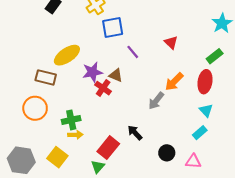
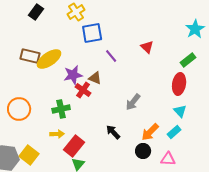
brown rectangle: (46, 77) -> (30, 56), moved
orange arrow: (174, 82) -> (150, 132), moved
green cross: (71, 120) -> (61, 109), moved
red rectangle: (108, 148) -> (74, 146), moved
yellow square: (57, 157) -> (29, 155), moved

